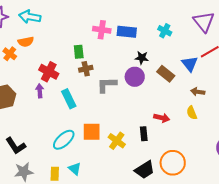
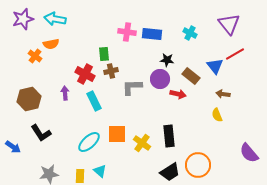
red cross: (49, 72) -> (85, 74), moved
red arrow: (162, 118) -> (178, 94), moved
black rectangle: (144, 134) -> (169, 136), size x1.5
black L-shape: (16, 146) -> (41, 133), moved

